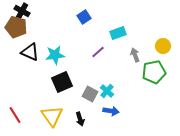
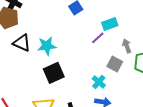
purple line: (98, 52) -> (98, 38), moved
gray square: (90, 94) -> (115, 64), moved

